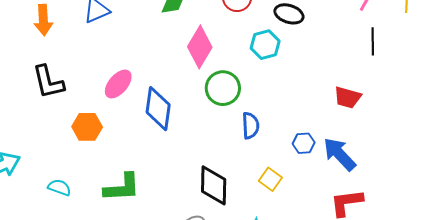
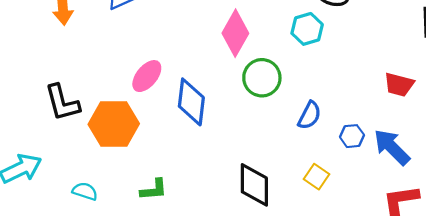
black L-shape: (48, 82) -> (62, 103), moved
blue semicircle: (251, 126) -> (309, 115), moved, turned 32
orange hexagon: (87, 127) -> (114, 124), size x1.5
green L-shape: (122, 188) -> (154, 190), size x0.7

